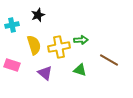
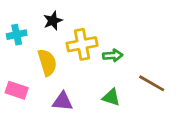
yellow cross: (59, 47) -> (82, 44), moved
purple triangle: (45, 73) -> (63, 101), turned -35

